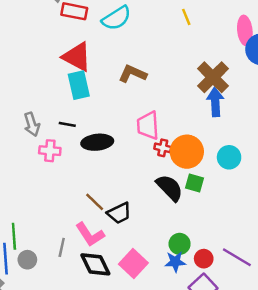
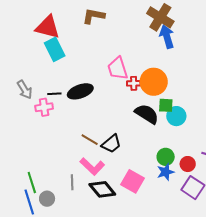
brown L-shape: (133, 74) -> (94, 16), moved
black line: (67, 124) -> (54, 94), moved
cyan circle: (229, 157) -> (176, 116), moved

